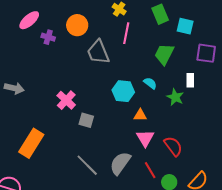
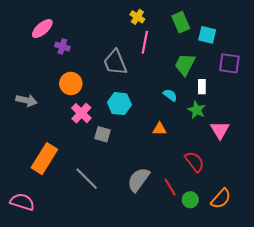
orange circle: (77, 25) -> (71, 83), moved
white rectangle: (190, 80) -> (202, 87), moved
cyan hexagon: (123, 91) -> (119, 104), moved
pink triangle: (145, 138) -> (220, 130), moved
gray line: (87, 165) -> (87, 179), moved

